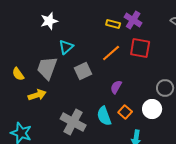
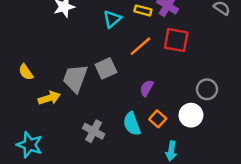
cyan triangle: (66, 47) -> (112, 19), moved
gray trapezoid: (47, 68) -> (75, 78), moved
gray cross: (73, 122) -> (94, 131), size x0.7

